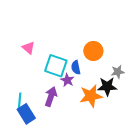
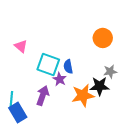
orange circle: (93, 51) -> (103, 38), moved

